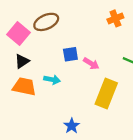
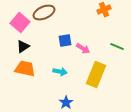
cyan arrow: (52, 80) -> (60, 72), moved

